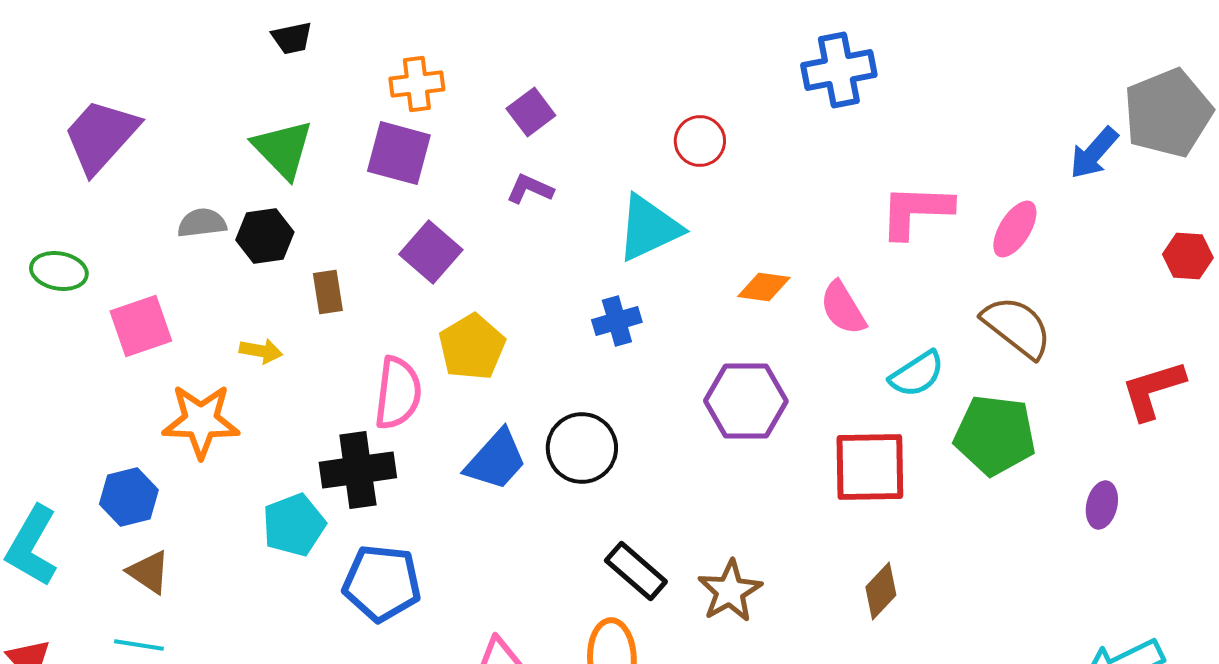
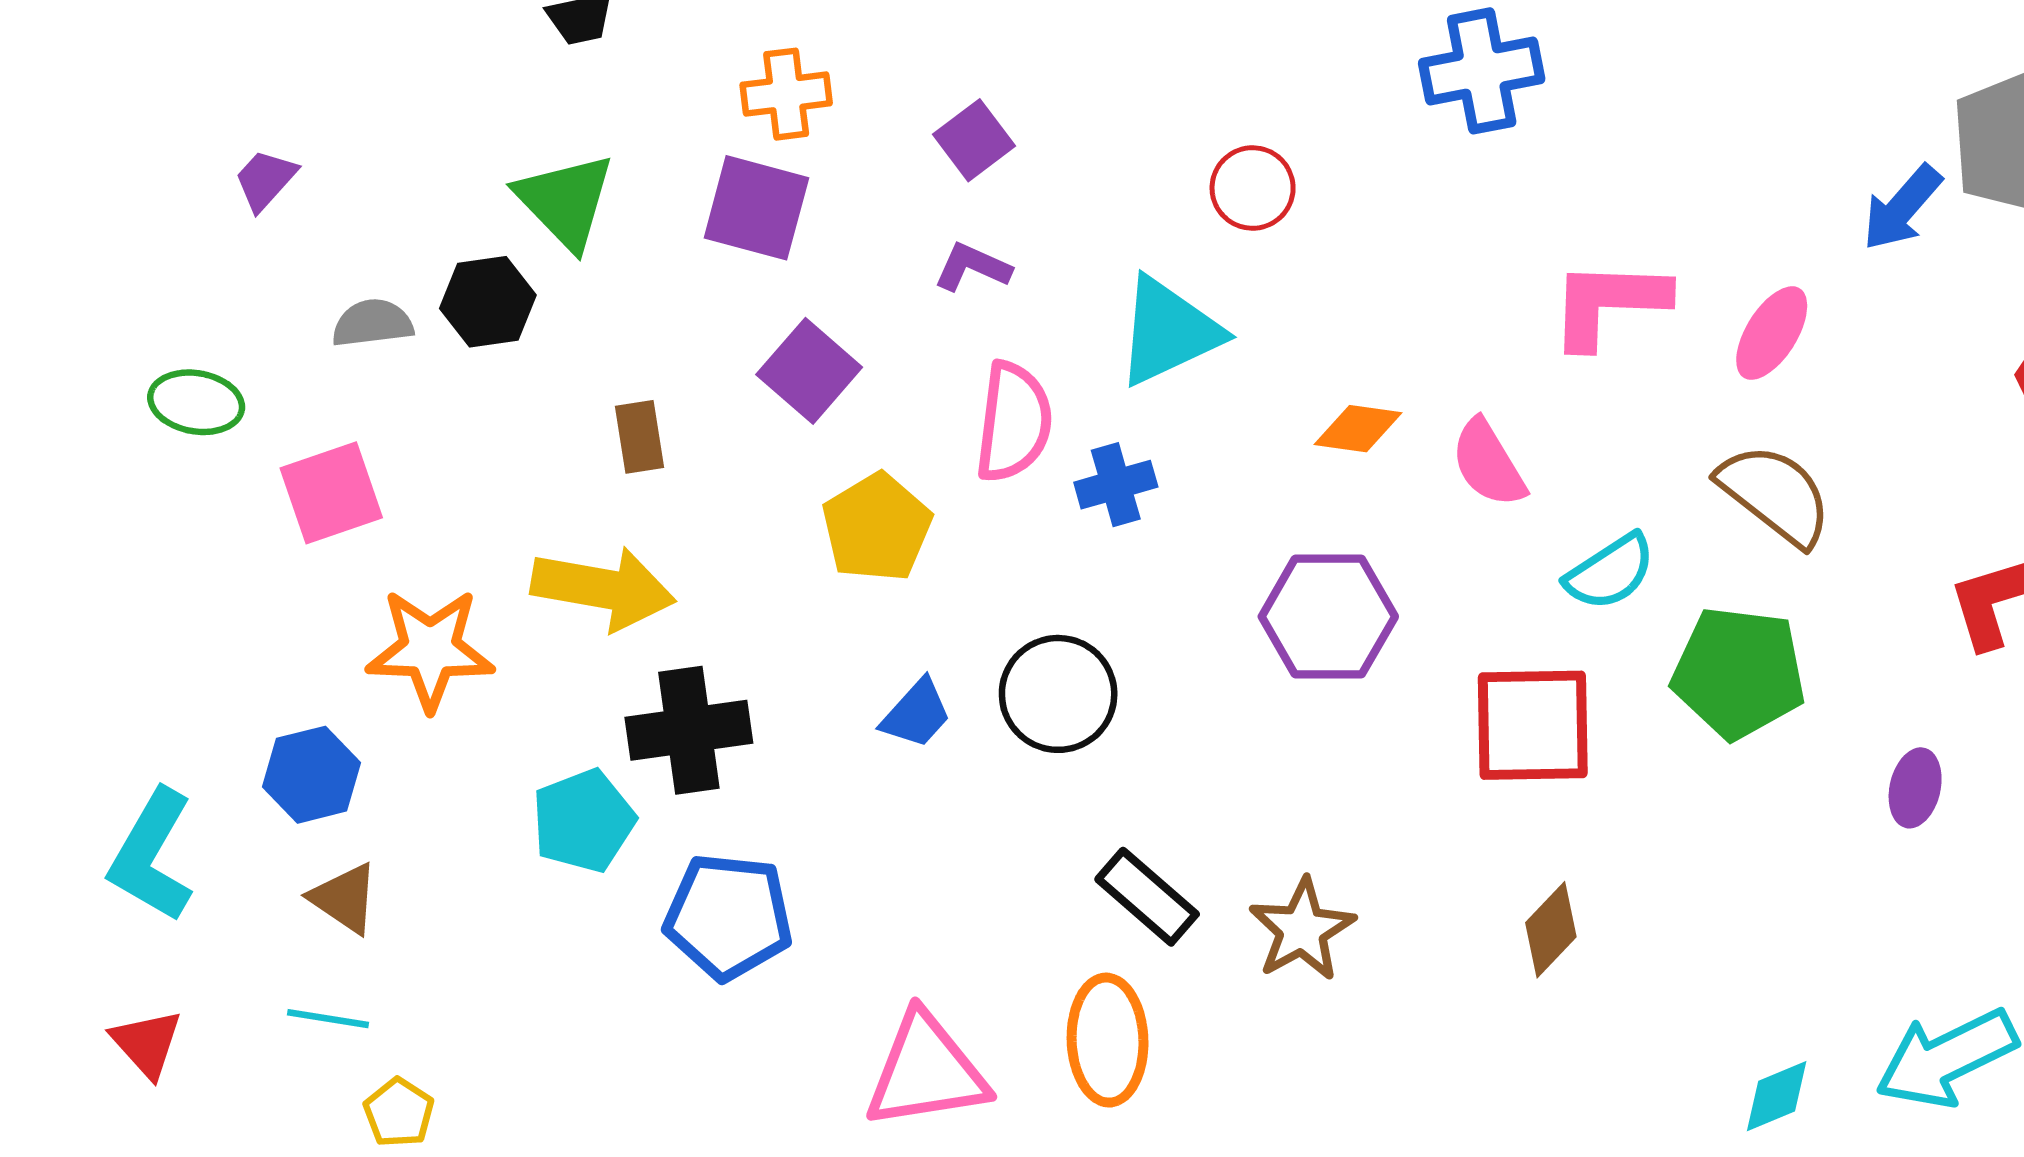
purple trapezoid: (101, 136) -> (265, 180), size x0.5
gray semicircle: (202, 223) -> (372, 323), moved
black hexagon: (265, 236) -> (488, 302), moved
yellow arrow: (261, 351) -> (603, 588), moved, size x2.0
pink semicircle: (398, 393) -> (1014, 422), moved
blue trapezoid: (496, 460) -> (916, 714), size x0.7

